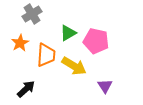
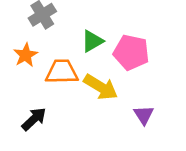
orange trapezoid: (46, 55) -> (62, 72), turned -95

